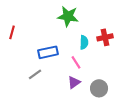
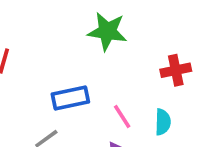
cyan semicircle: (84, 42) -> (163, 122), moved

